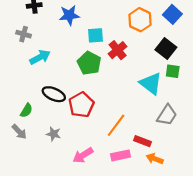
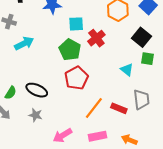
cyan triangle: (151, 83) -> (127, 70), size x0.6
black ellipse: (54, 94) -> (37, 90), moved
red pentagon: (81, 105) -> (76, 78), moved
gray trapezoid: (167, 115) -> (141, 99), turned -40
red rectangle: (142, 141) -> (119, 108), moved

